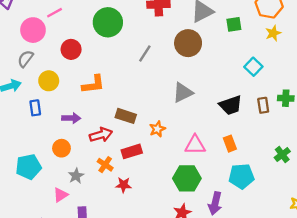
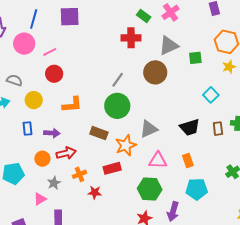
pink line: (54, 13) -> (50, 52), moved
green circle: (108, 22) -> (117, 106), moved
pink circle: (33, 30) -> (24, 44), moved
gray semicircle: (25, 59) -> (14, 80), turned 70
gray triangle: (183, 93) -> (149, 129), moved
blue rectangle: (35, 108) -> (28, 129), moved
orange star: (157, 129) -> (126, 145), size x1.5
red arrow: (101, 135) -> (66, 153), moved
red rectangle: (132, 151) -> (112, 168), moved
orange cross: (105, 165) -> (79, 174), turned 32

